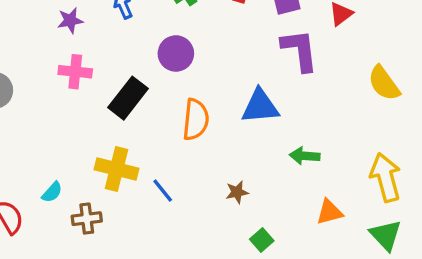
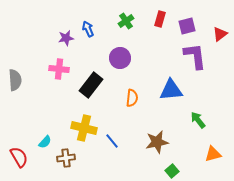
purple star: (70, 20) -> (66, 38), moved
orange semicircle: (196, 120) -> (132, 98), size x0.7
green arrow: (305, 156) -> (198, 120), turned 48
brown star: (237, 192) -> (157, 142), size x1.6

